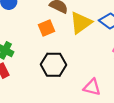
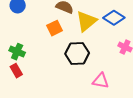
black hexagon: (54, 65) -> (77, 53), moved

